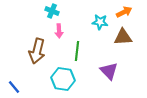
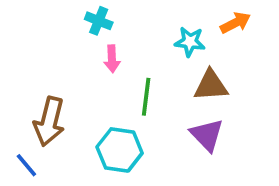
brown triangle: (123, 37) -> (211, 85), moved
brown arrow: (37, 51) -> (49, 121), moved

